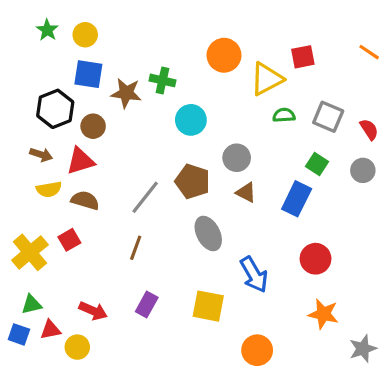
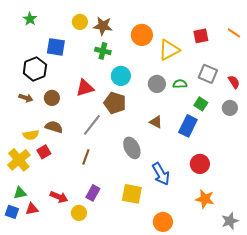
yellow circle: (85, 35) -> (80, 22), moved
red square: (303, 57) -> (201, 36), moved
brown star: (126, 93) -> (103, 26), moved
green semicircle: (284, 115) -> (180, 84), moved
brown circle: (93, 126) -> (52, 98), moved
gray circle: (237, 158) -> (157, 84), moved
red triangle: (80, 161) -> (85, 88), moved
brown pentagon: (192, 181) -> (115, 103), moved
yellow semicircle: (49, 189) -> (31, 135), moved
yellow circle: (77, 347) -> (79, 213), moved

